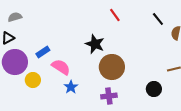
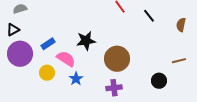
black line: (158, 19) -> (149, 16), moved
black star: (95, 44) -> (86, 41), moved, turned -30
yellow circle: (33, 80) -> (47, 73), moved

